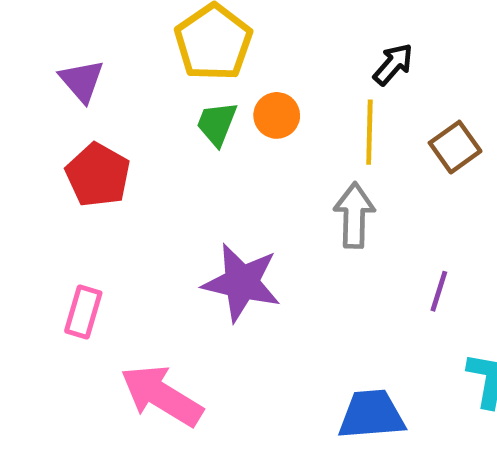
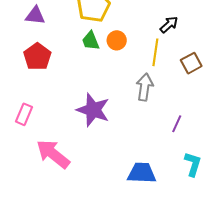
purple triangle: (82, 81) -> (35, 16), turned -50
green trapezoid: (217, 124) -> (91, 41), turned -50

